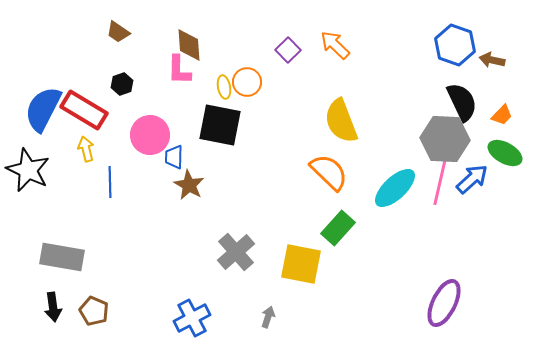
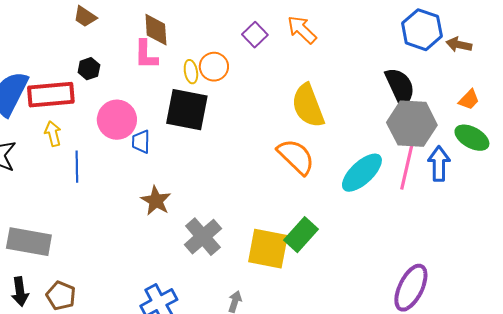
black semicircle: (462, 102) -> (400, 87), moved
red rectangle: (84, 110) -> (51, 95), turned -36
blue arrow: (472, 179) -> (439, 164), turned -48
brown star: (189, 185) -> (156, 201), moved
green rectangle: (338, 228) -> (301, 235), moved

